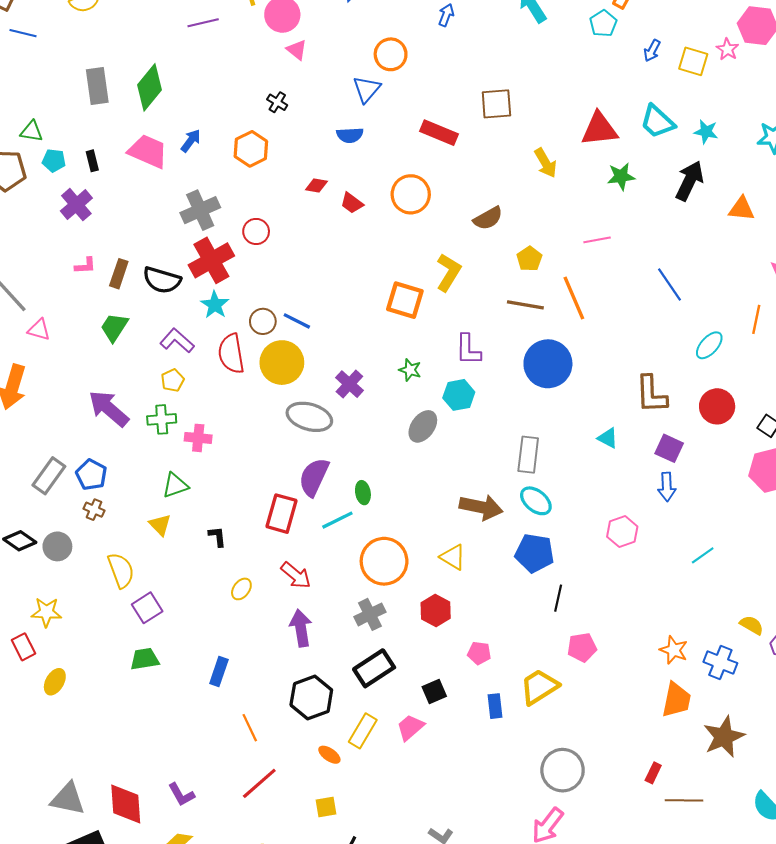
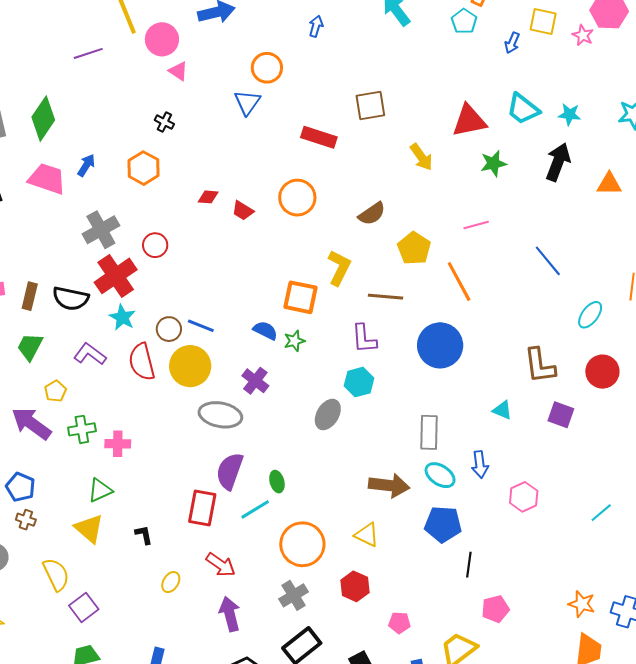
yellow square: (693, 61) -> (543, 22), moved
blue semicircle: (350, 135) -> (265, 330), moved, turned -145
yellow pentagon: (529, 259) -> (414, 248), size x1.4
brown line: (525, 305) -> (385, 297), moved
green star: (410, 370) -> (294, 341), moved, turned -30
yellow pentagon: (173, 380) -> (55, 391), moved
blue arrow: (667, 487) -> (480, 465), moved
yellow triangle: (160, 525) -> (89, 529), size x1.4

